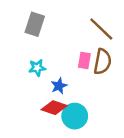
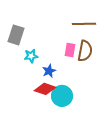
gray rectangle: (35, 24) -> (16, 35), moved
brown line: (101, 29) -> (84, 24), turned -45

